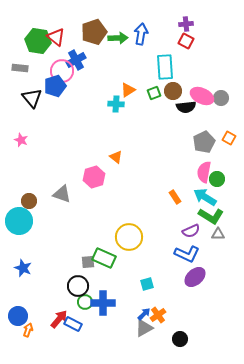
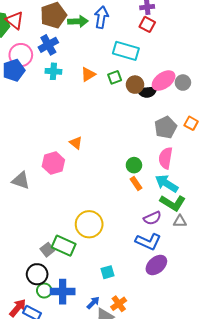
blue cross: (76, 60) -> (48, 45), moved
cyan rectangle: (165, 67) -> (126, 51), turned -70
brown circle: (173, 91) -> (135, 85), moved
pink ellipse: (202, 96) -> (164, 80), turned -60
cyan cross: (116, 104) -> (53, 71), moved
green circle: (217, 179) -> (134, 165), moved
gray square: (88, 262) -> (47, 250), turned -32
blue arrow: (144, 314) -> (93, 303), moved

